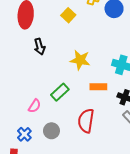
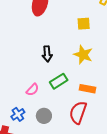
yellow square: (68, 15) -> (84, 24), moved, turned 32
black arrow: (40, 47) -> (47, 54), moved
orange rectangle: (98, 87) -> (87, 89), moved

